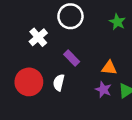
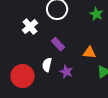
red circle: (29, 82) -> (23, 76), moved
purple star: (103, 90) -> (66, 72), moved

